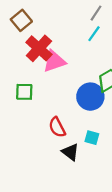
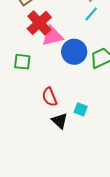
blue circle: (90, 97) -> (74, 52), moved

